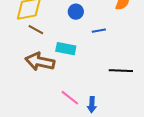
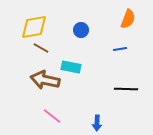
blue line: (99, 31) -> (120, 49), moved
pink line: (70, 98) -> (52, 116), moved

